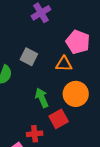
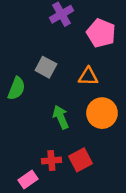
pink pentagon: (78, 42) -> (101, 33), moved
red square: (59, 119) -> (80, 160), moved

